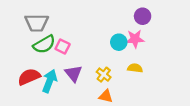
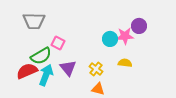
purple circle: (143, 16) -> (139, 26), moved
green semicircle: (44, 44) -> (41, 56), moved

